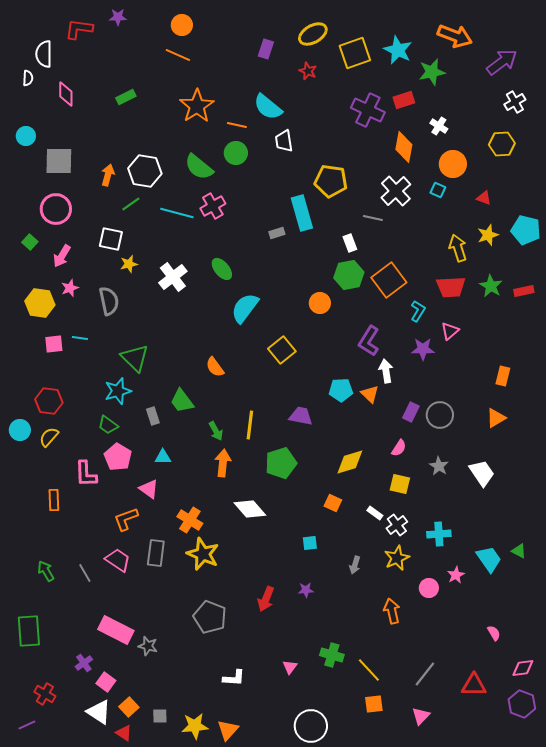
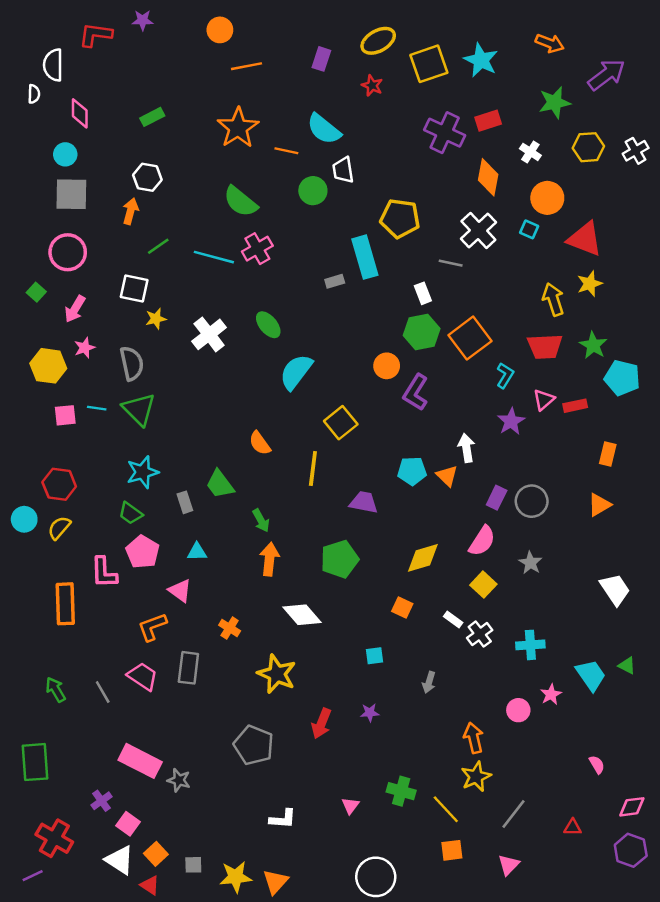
orange arrow: (455, 36) -> (550, 43), size x0.7
orange line: (178, 55) -> (246, 66), moved, turned -35
green star: (432, 72) -> (555, 102), moved
white cross: (515, 102) -> (636, 151), moved
cyan circle: (26, 136) -> (65, 154), moved
yellow hexagon: (502, 144) -> (588, 147), moved
green circle: (236, 153) -> (313, 191), moved
white hexagon: (145, 171) -> (147, 177), moved, size x0.7
red triangle: (484, 198) -> (585, 239), size x2.0
cyan pentagon: (526, 230) -> (622, 378), moved
red rectangle: (524, 291) -> (575, 406), moved
purple L-shape: (369, 341) -> (416, 392), moved
purple star: (423, 349) -> (511, 421), turned -30
green triangle: (135, 358) -> (139, 409), moved
yellow line: (250, 425) -> (313, 469), moved
pink semicircle: (399, 448) -> (482, 541), size x1.5
white trapezoid: (482, 473) -> (615, 589), moved
yellow square: (400, 484) -> (483, 585), turned 30
orange rectangle: (54, 500) -> (65, 604), size x1.6
orange cross: (190, 520) -> (230, 628), size x0.7
yellow star: (203, 554) -> (277, 674), moved
yellow star: (397, 558) -> (476, 777), moved
red triangle: (474, 685) -> (573, 827), size x0.6
red cross: (45, 694) -> (54, 838), size x1.4

